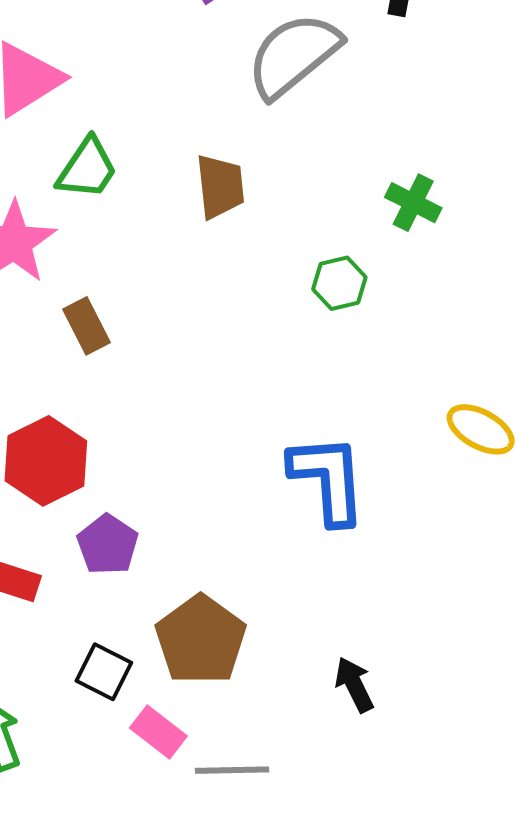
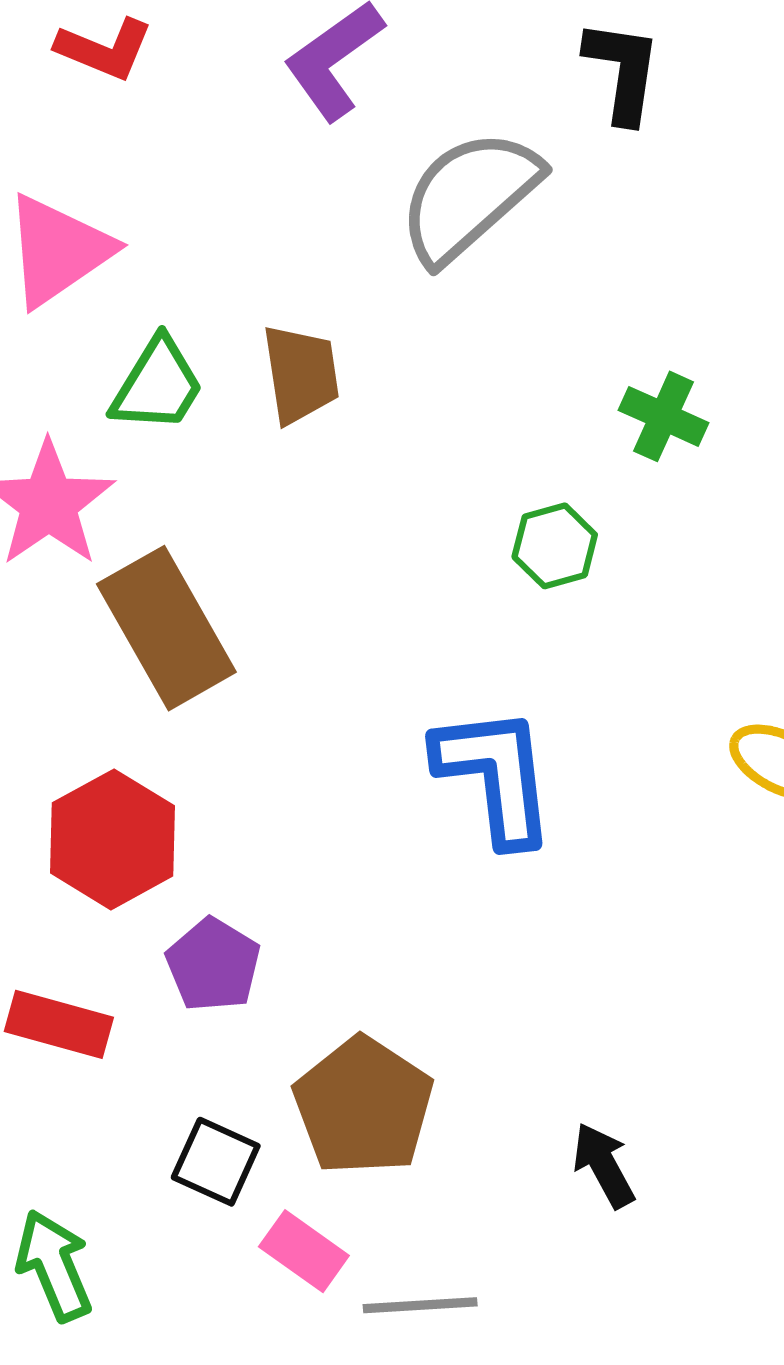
brown trapezoid: (220, 187) -> (301, 374), moved
brown rectangle: (86, 326) -> (166, 628), size x1.8
blue L-shape: (328, 479) -> (495, 775), moved

